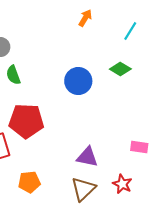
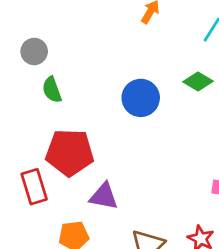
purple triangle: (87, 157) -> (104, 196), moved

